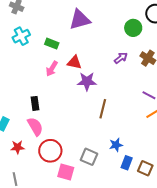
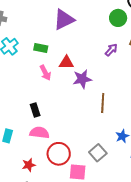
pink arrow: (52, 69) -> (45, 73), turned -49
pink semicircle: (35, 126) -> (39, 133), turned -42
red star: (18, 147) -> (29, 165), moved
gray square: (89, 157) -> (98, 153), turned 36

